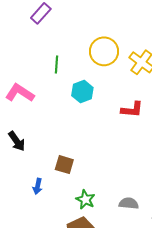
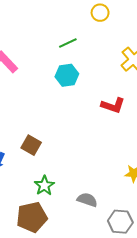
yellow circle: (104, 51) -> (100, 13), moved, size x0.6
green line: (57, 64) -> (68, 43), moved, turned 48

